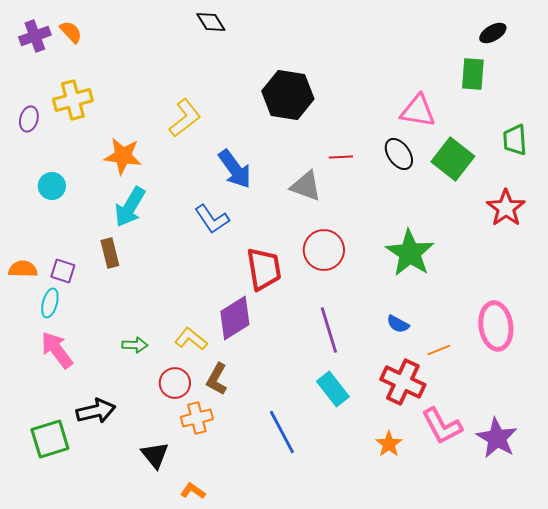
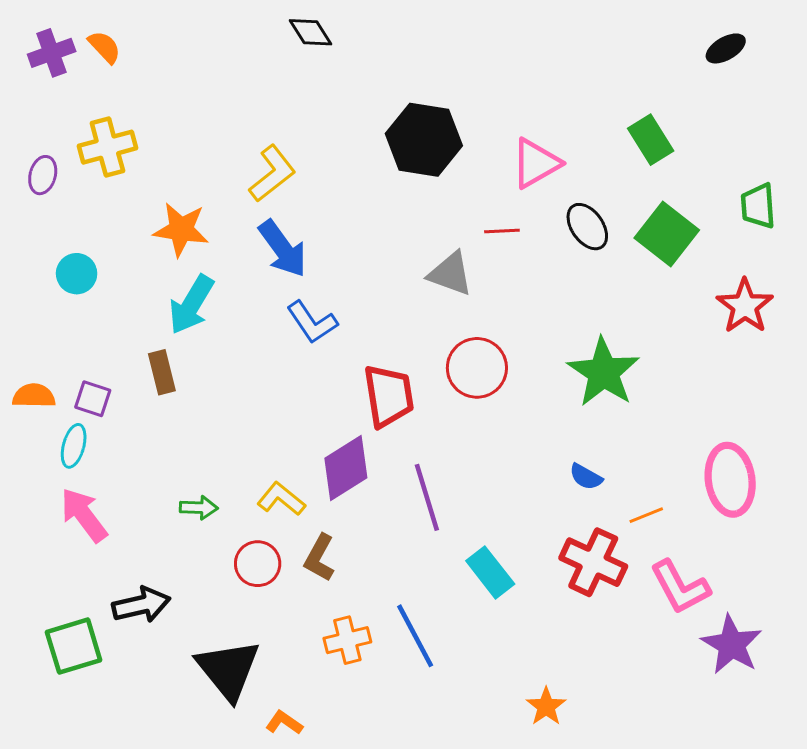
green rectangle: (473, 74) -> (651, 140), moved, turned -36
pink triangle: (418, 111) -> (536, 163), moved, turned -39
blue arrow: (235, 169) -> (283, 249), moved
purple line: (329, 330) -> (427, 497), moved
orange cross: (197, 418) -> (347, 640), moved
pink L-shape: (442, 426) -> (680, 587), moved
orange star: (389, 444) -> (546, 706), moved
black triangle: (155, 455) -> (228, 670), size x1.6

